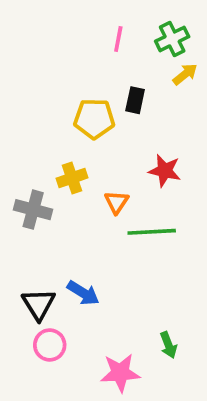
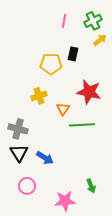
red star: (165, 171) -> (89, 92), size x1.4
gray cross: (33, 210) -> (18, 129), moved
black triangle: (39, 304) -> (19, 153), moved

